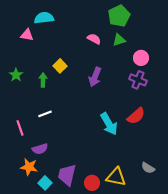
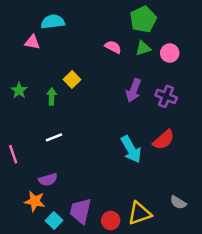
pink circle: (141, 58) -> (170, 53), moved
purple arrow: (95, 77) -> (134, 90), moved
pink line: (20, 128) -> (13, 154), moved
yellow triangle: (116, 177) -> (140, 213), turned -30

